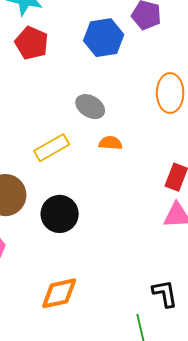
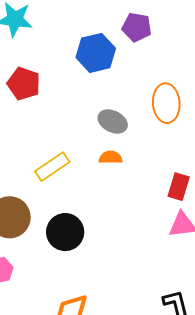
red pentagon: (32, 43) -> (24, 84), moved
gray ellipse: (90, 107) -> (113, 121), moved

